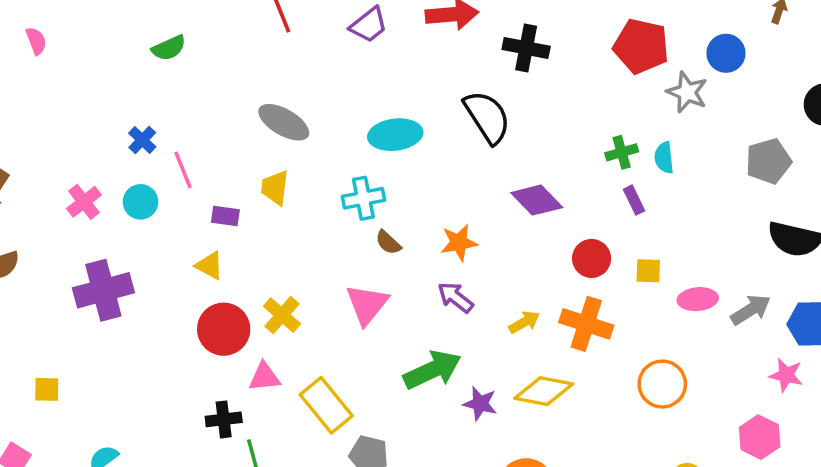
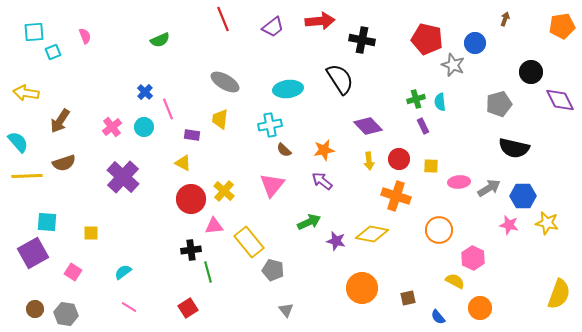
purple cross: (103, 290) -> (123, 177), turned -32
yellow arrow: (524, 322) -> (369, 161), moved, turned 114
green arrow: (432, 370) -> (309, 222), size x0.7
pink hexagon: (760, 437) -> (473, 258), moved

